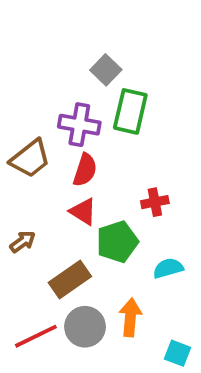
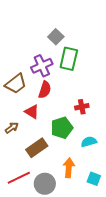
purple cross: (79, 125) -> (42, 66), turned -35
red triangle: (83, 212) -> (32, 112), moved
gray circle: (85, 327) -> (45, 184), moved
cyan square: (178, 353) -> (94, 179), moved

